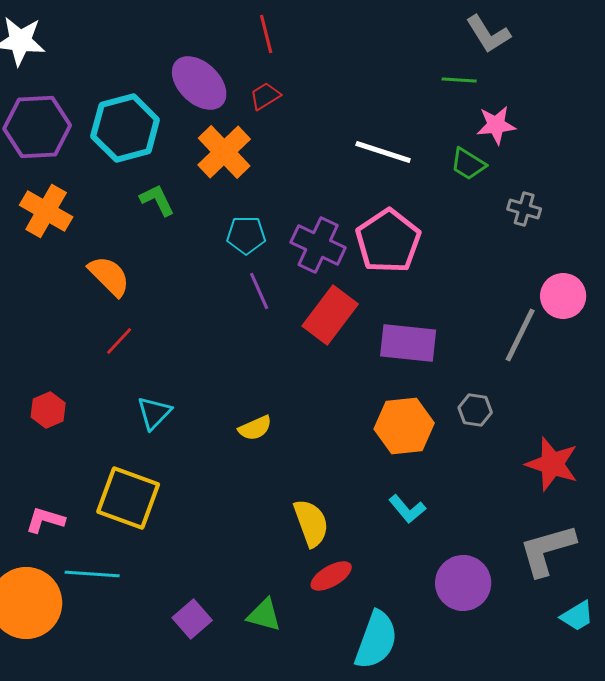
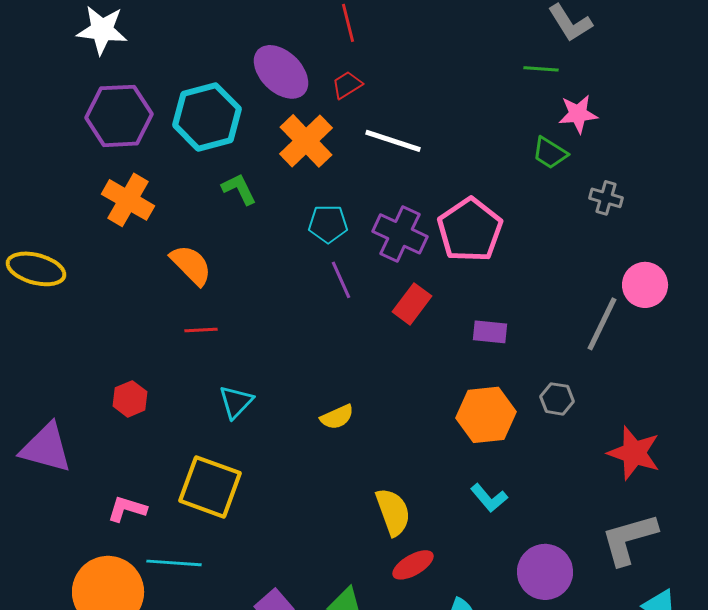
white line: (383, 152) -> (393, 141), moved
red rectangle: (330, 315) -> (412, 304), size x0.7
red line: (119, 341) -> (201, 330), turned 44
purple rectangle: (408, 343) -> (490, 332), size x0.6

